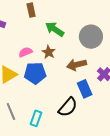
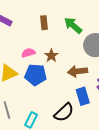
brown rectangle: (31, 10) -> (44, 23), moved
green arrow: (55, 29) -> (73, 25), moved

